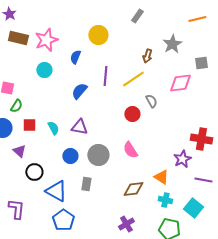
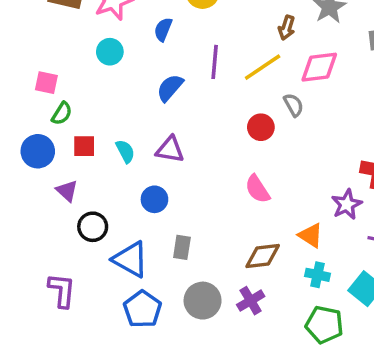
pink diamond: (180, 83) -> (319, 67), moved
gray circle: (98, 155) -> (203, 301), moved
purple cross: (126, 224) -> (251, 301), moved

